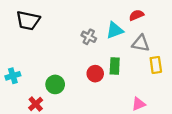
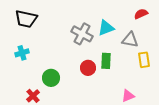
red semicircle: (136, 15) -> (141, 14), moved
gray cross: (89, 37) -> (82, 34), size x1.5
cyan cross: (13, 76) -> (22, 53), moved

